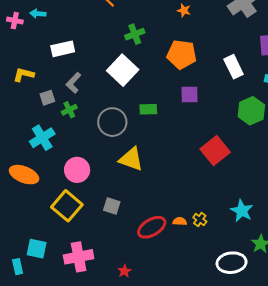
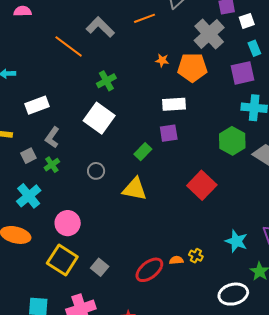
orange star: (184, 10) -> (162, 60), moved
orange pentagon: (182, 54) -> (192, 67), moved
white rectangle: (234, 67) -> (174, 104), moved, turned -60
green rectangle: (148, 109) -> (143, 152), moved, turned -36
gray circle: (112, 122) -> (96, 171), size x0.6
yellow triangle: (131, 159) -> (135, 189), moved
gray square: (112, 206) -> (100, 267), moved, turned 30

